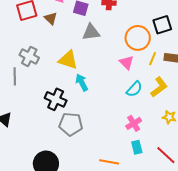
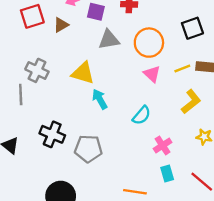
brown triangle: (51, 18) -> (61, 25), turned 48
orange circle: (138, 38) -> (149, 43), moved
yellow line: (153, 59) -> (182, 68), turned 48
cyan semicircle: (134, 89) -> (142, 115), moved
black cross: (56, 99) -> (52, 134), moved

